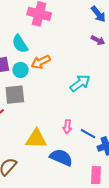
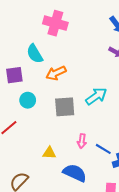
cyan circle: (20, 70) -> (28, 100), moved
gray square: (15, 95) -> (65, 107), moved
yellow triangle: (36, 139) -> (49, 153), size x0.6

